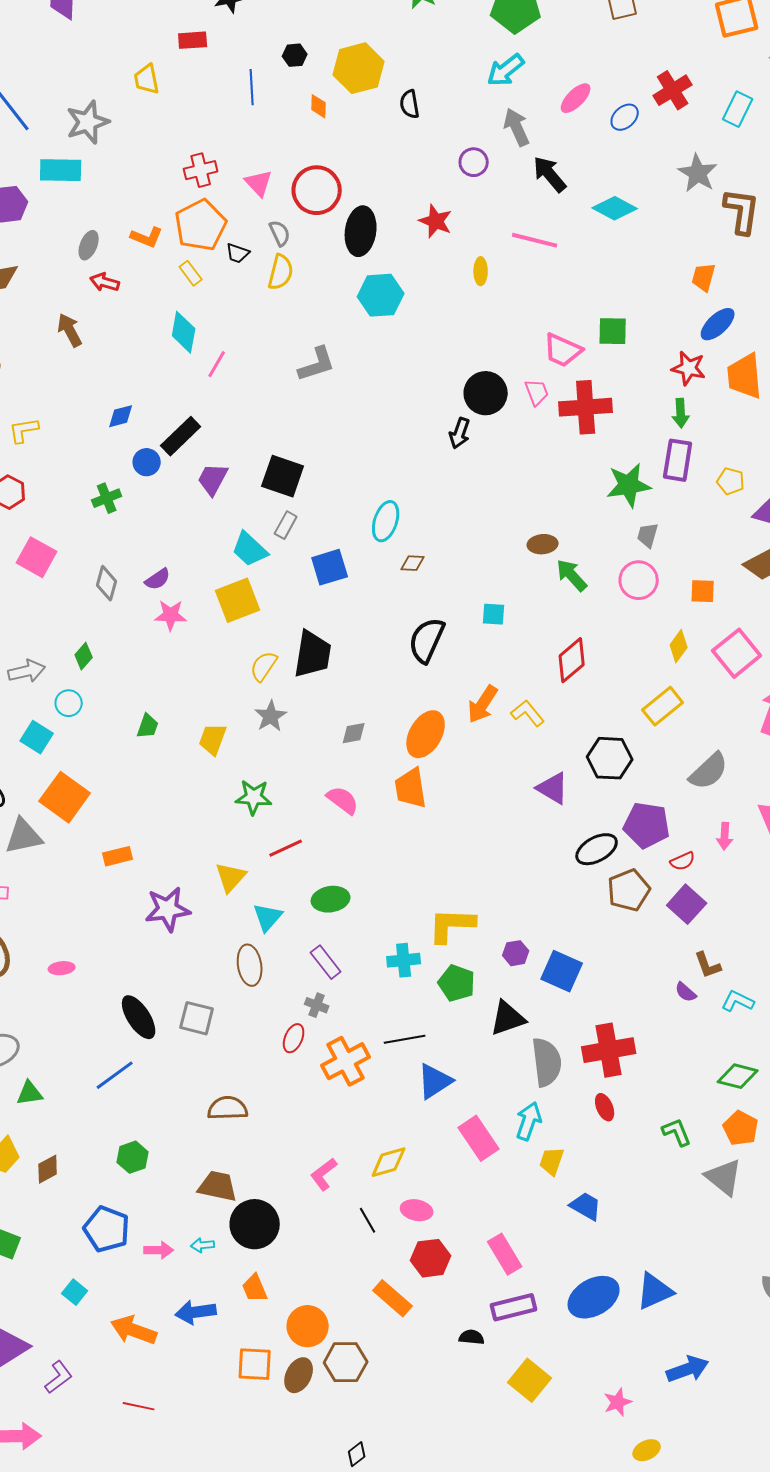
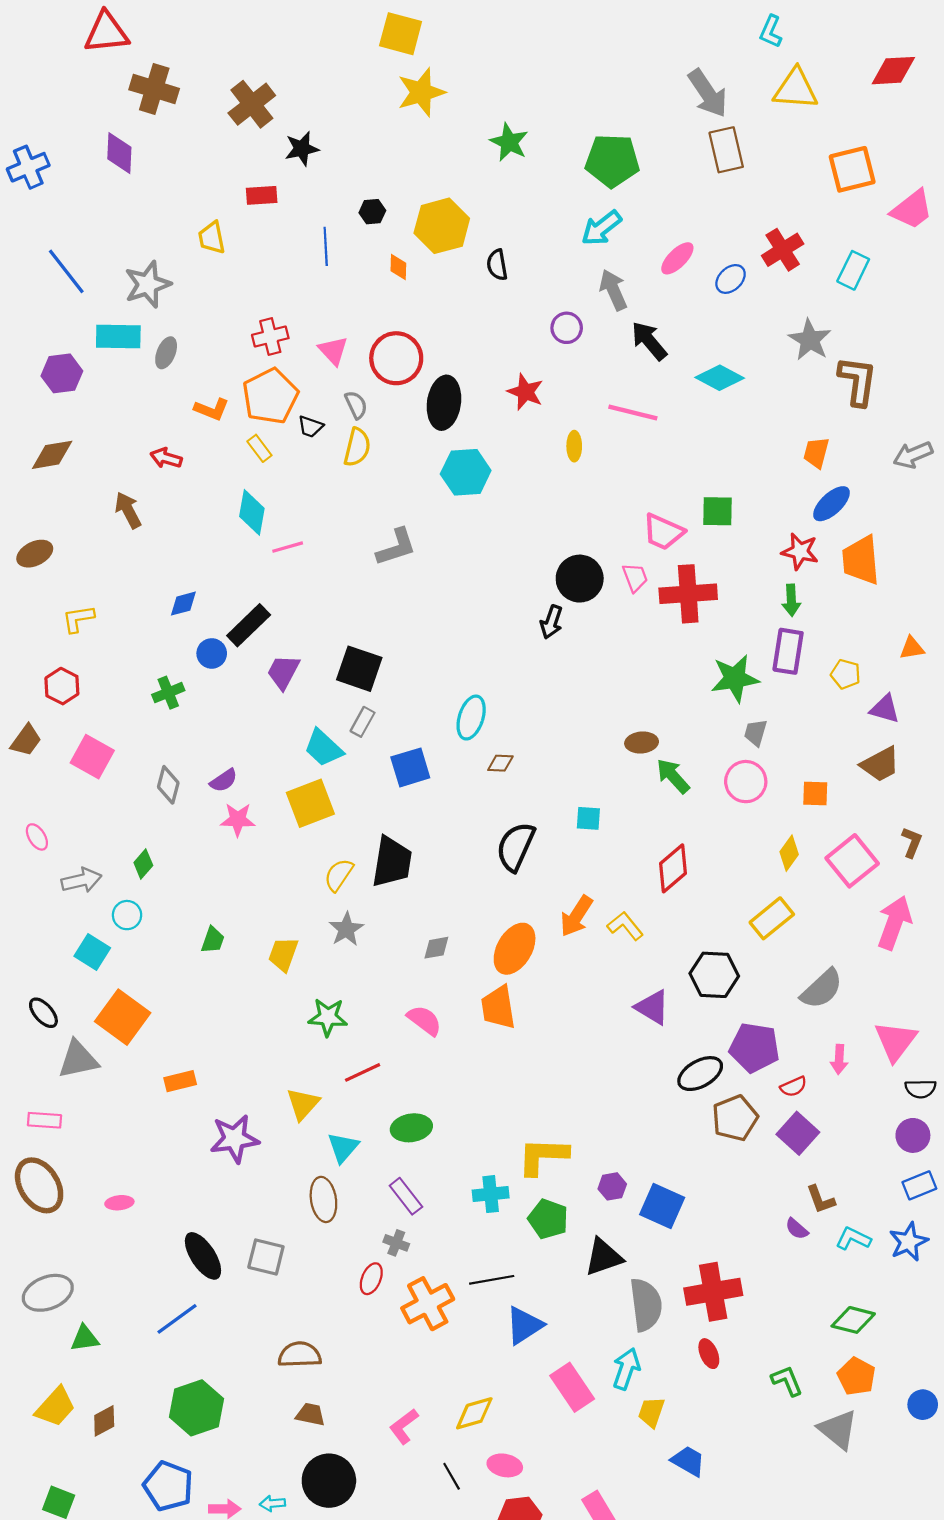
gray ellipse: (89, 245) -> (166, 353), moved
pink line: (217, 364) -> (288, 547), turned 44
green hexagon: (133, 1157) -> (196, 1408), size x1.6
brown trapezoid: (218, 1186) -> (310, 1414), moved, size x0.7

